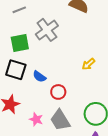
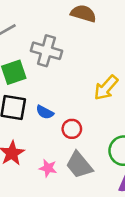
gray cross: (47, 30) -> (46, 51), turned -30
yellow arrow: (88, 64) -> (106, 88), size x1.5

